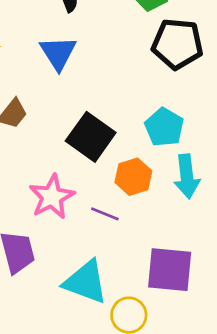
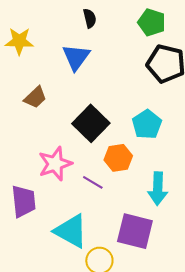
cyan arrow: (187, 176) -> (158, 189), moved

